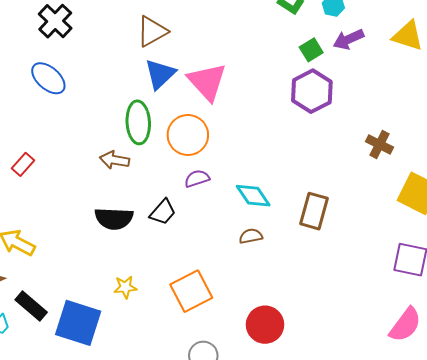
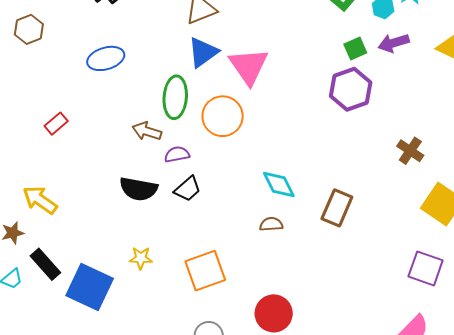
blue ellipse: (48, 78) -> (106, 58), moved, turned -66
purple semicircle: (197, 179) -> (177, 154), moved

